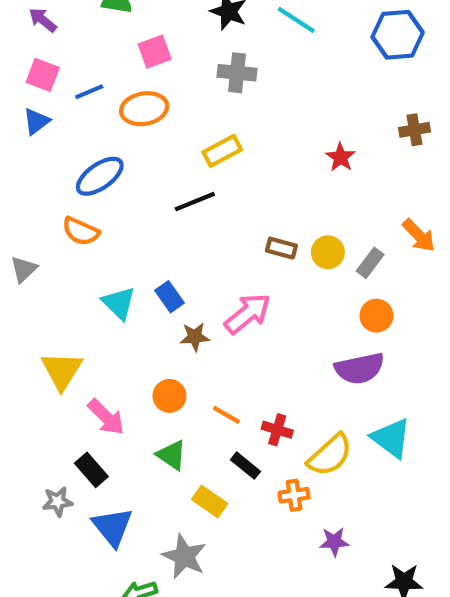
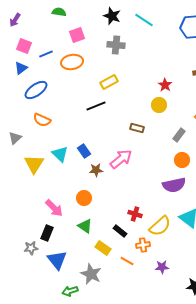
purple arrow: (43, 20) -> (15, 20), moved, turned -96
blue ellipse: (100, 176) -> (36, 90), moved
yellow circle: (328, 252) -> (159, 105), moved
yellow triangle: (62, 371) -> (34, 164), moved
orange line: (226, 415) -> (127, 261), moved
black rectangle: (91, 470) -> (47, 233), turned 63

